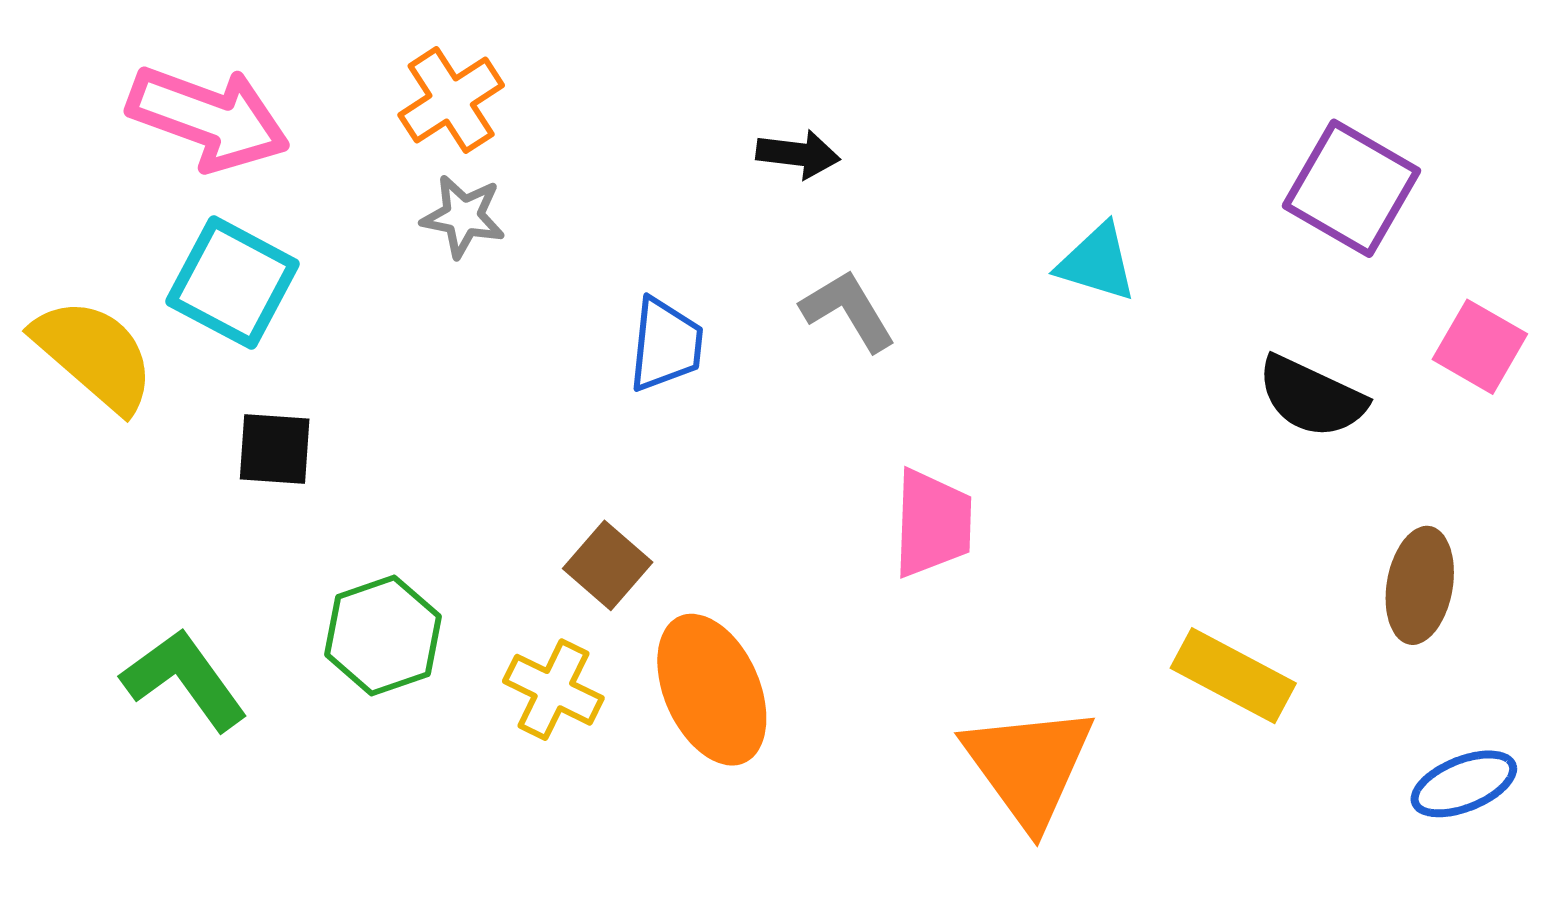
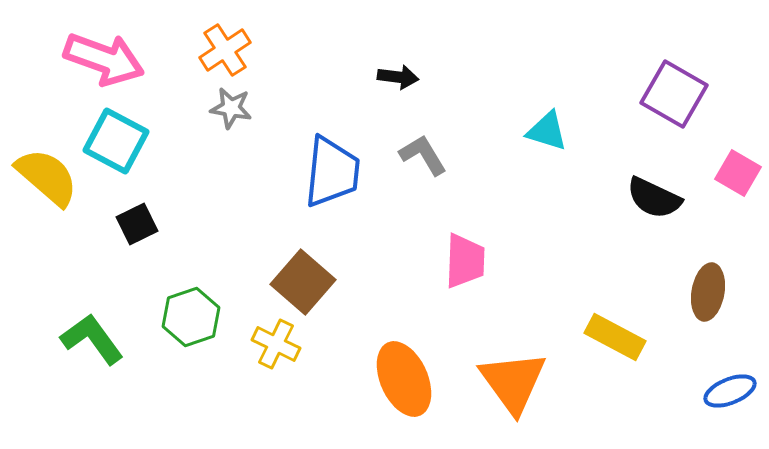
blue trapezoid: (666, 345) -> (332, 172), size x1.5
black square: (275, 449) -> (137, 224), turned -30
brown square: (608, 565) -> (303, 282), size x1.5
orange ellipse: (712, 690) -> (404, 379), moved

